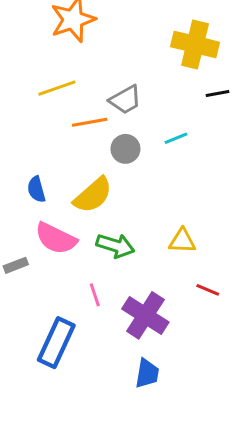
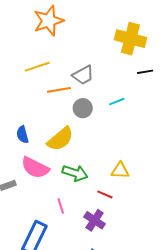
red line: (208, 290) -> (105, 194), moved
purple cross: (145, 315) -> (95, 220), size x0.7

